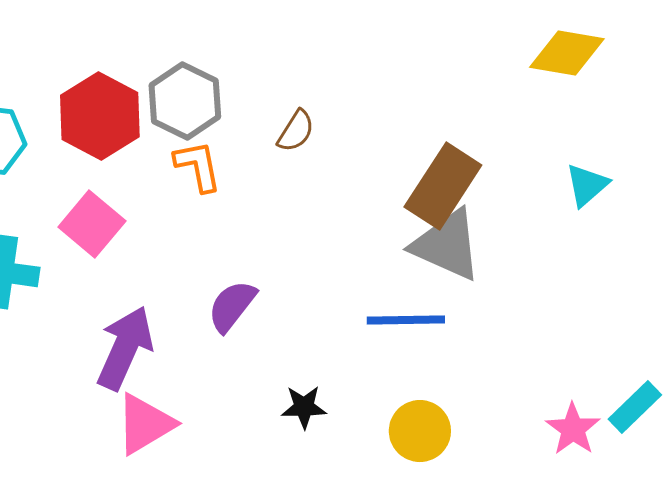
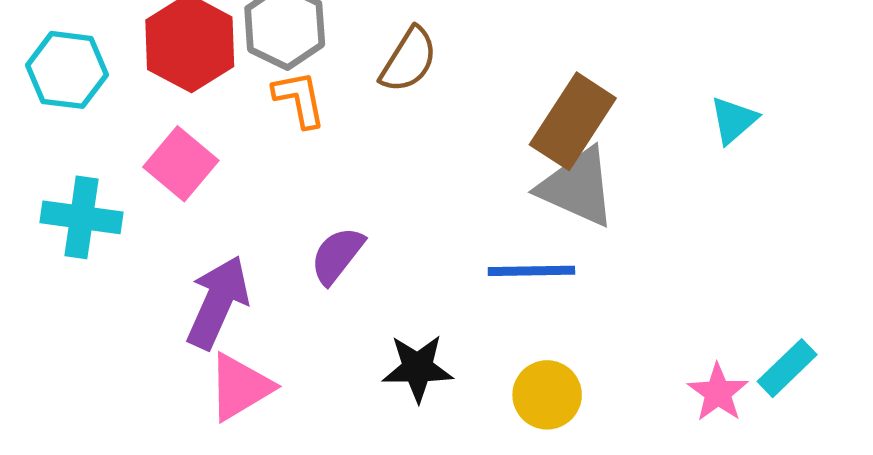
brown semicircle: (296, 131) -> (409, 60), size x1.4
black star: (304, 407) -> (418, 368), size x1.4

